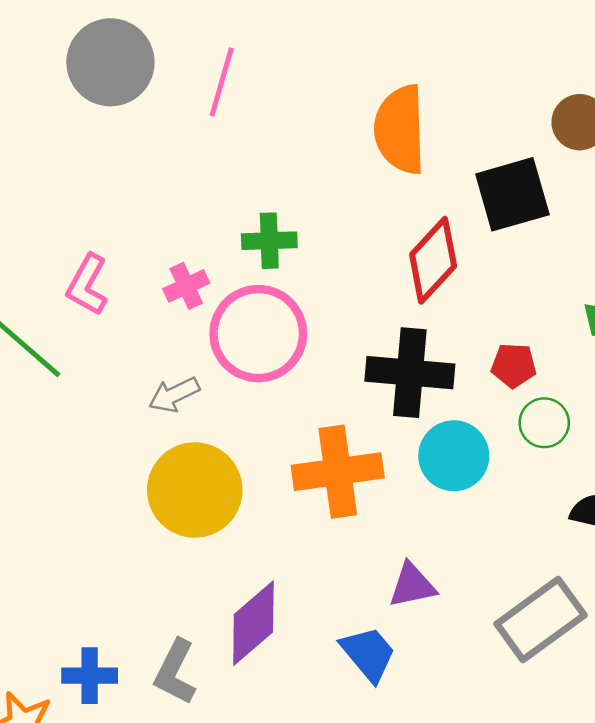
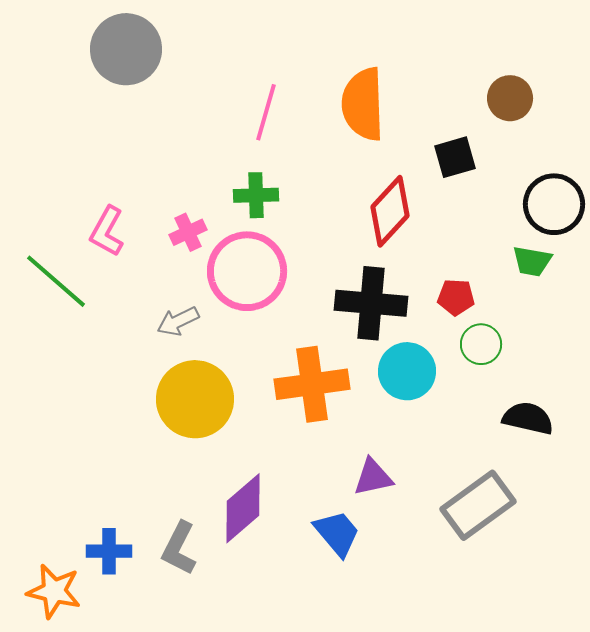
pink line: (222, 82) -> (266, 112), moved
black square: (512, 194) -> (455, 157), size x0.7

